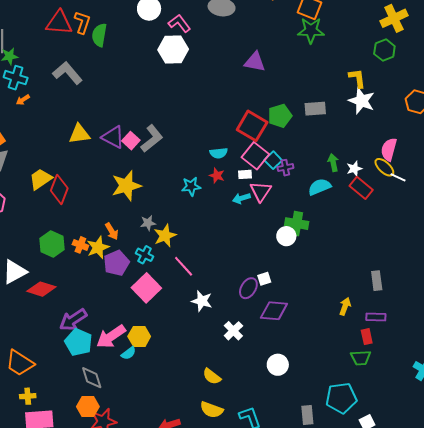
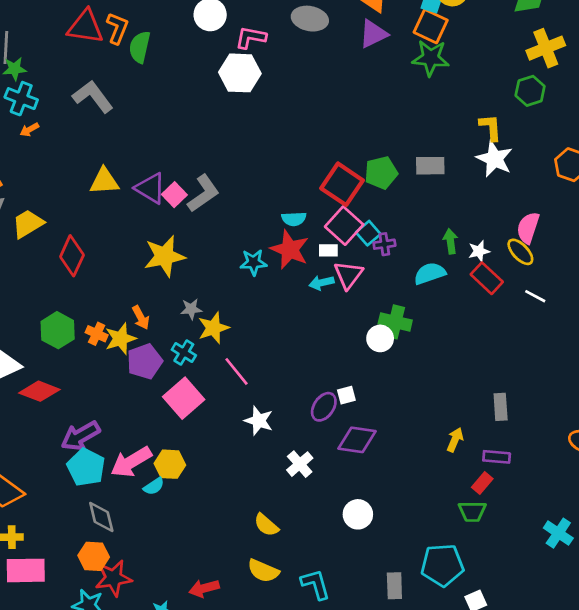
pink L-shape: (179, 23) -> (251, 37), turned -45
purple triangle: (255, 62) -> (373, 34), moved, turned -40
red star: (217, 176) -> (290, 250), size x1.8
white line: (398, 177) -> (535, 296), moved
yellow trapezoid: (40, 179) -> (28, 224), moved
red rectangle: (367, 337) -> (482, 483), turned 49

